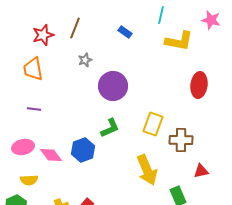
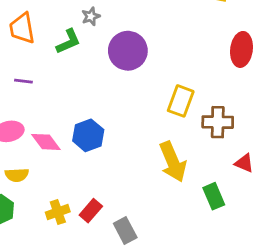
green L-shape: (110, 128) -> (68, 41), moved
red triangle: (201, 171) -> (244, 163), turned 35

